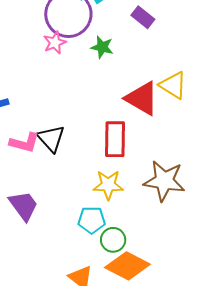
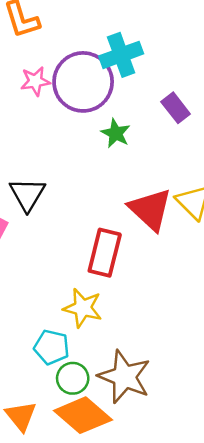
pink star: (55, 43) -> (35, 81), moved
black triangle: (51, 138) -> (27, 194), moved
brown star: (164, 181) -> (124, 377), moved

